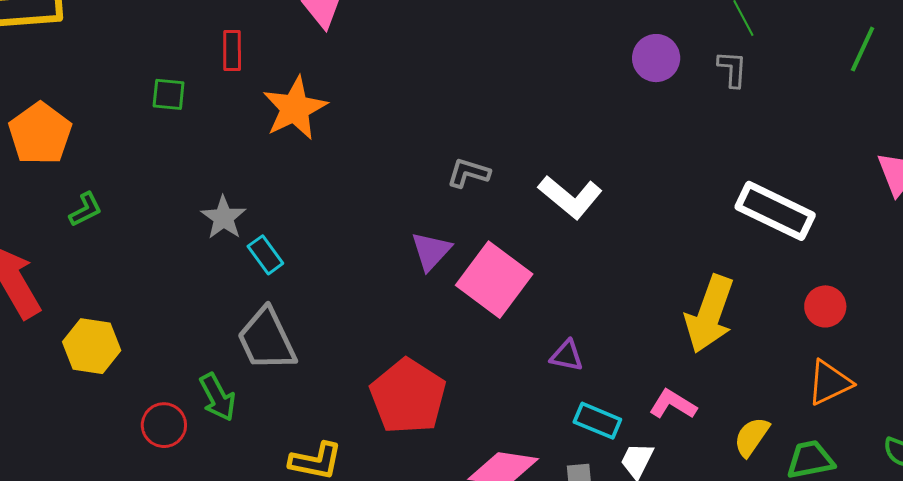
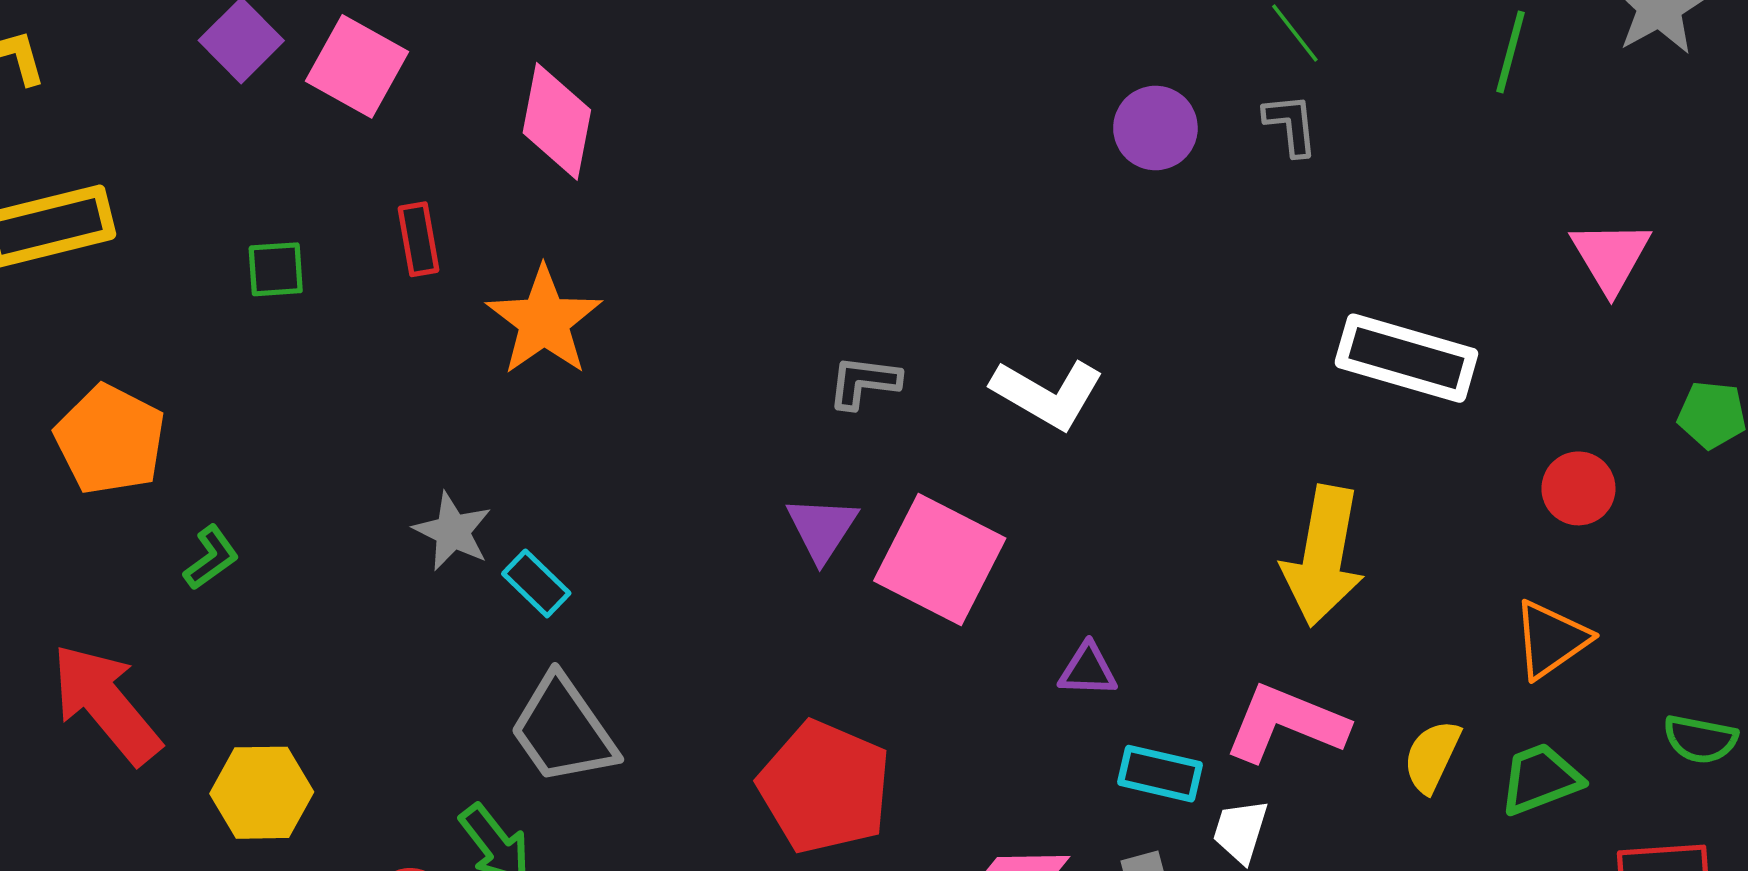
green square: (169, 94) -> (276, 269), moved
red circle: (825, 306) -> (1578, 488), moved
pink L-shape: (673, 404) -> (1286, 723), size x1.5

